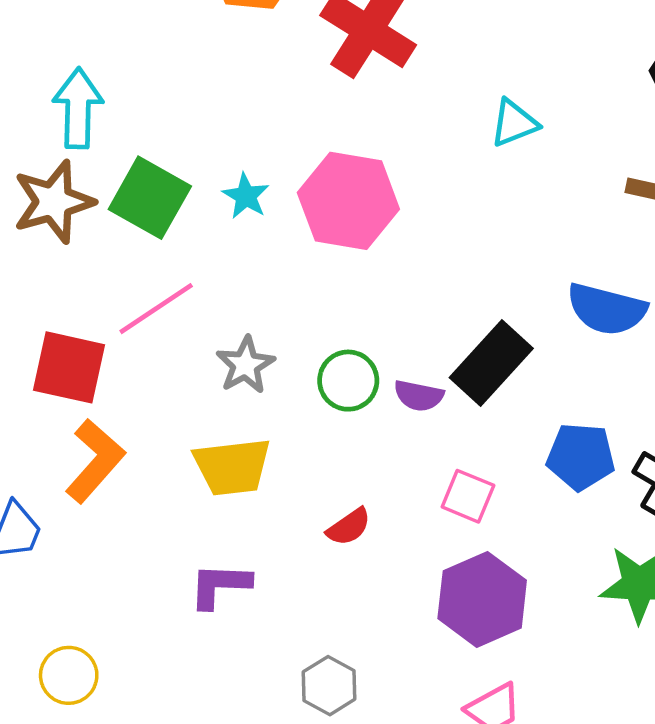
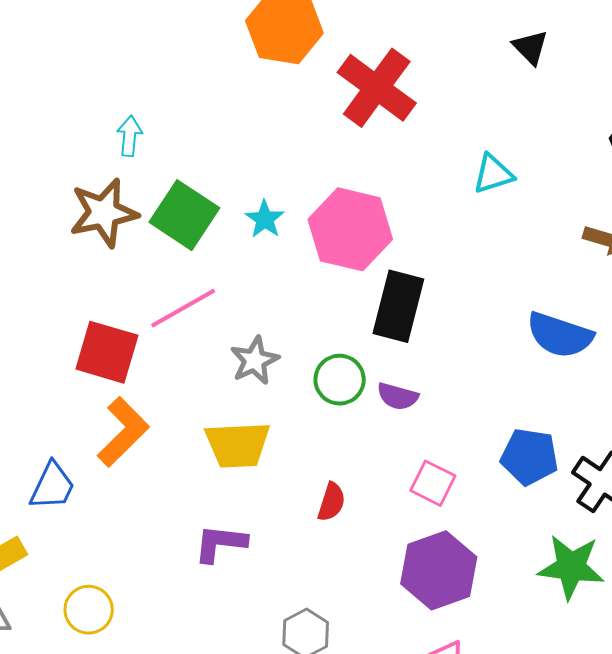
cyan arrow: (78, 108) -> (130, 136), size x0.6
black rectangle: (491, 363) -> (398, 306), moved, turned -32
red semicircle: (349, 527) -> (331, 502), turned -42

